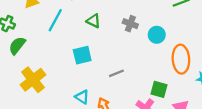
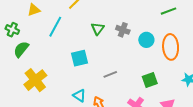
green triangle: (94, 21) -> (98, 29), moved, turned 40
orange ellipse: (181, 59) -> (171, 47), moved
green square: (159, 89) -> (150, 80), moved, turned -35

